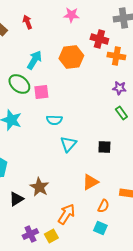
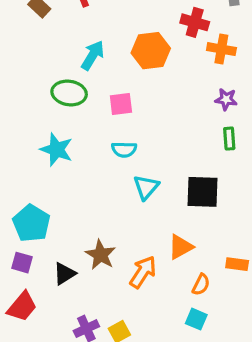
green ellipse: (19, 84) -> (69, 93), turned -30
pink square: (41, 92) -> (121, 104), moved
green rectangle: (121, 113) -> (229, 139), turned 32
black square: (104, 147) -> (203, 192), size x1.6
orange arrow: (66, 214) -> (143, 272), moved

